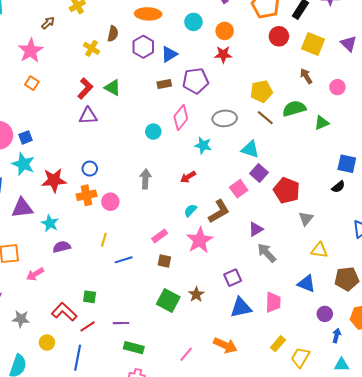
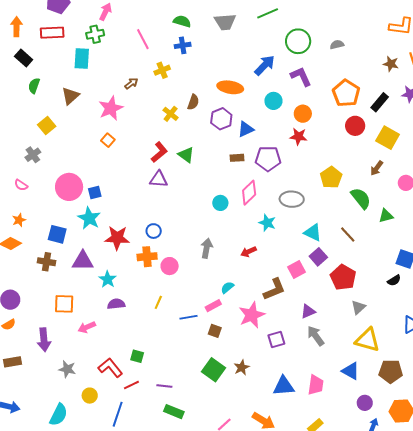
brown arrow: (306, 76) -> (377, 168), turned -119
yellow pentagon: (261, 91) -> (331, 177), turned -30
green semicircle: (294, 108) -> (361, 198), turned 60
brown line: (265, 118) -> (348, 235), moved
cyan semicircle: (190, 210) -> (227, 287), moved
yellow triangle: (319, 250) -> (367, 340), size x1.5
blue line: (124, 260) -> (189, 317), moved
purple square: (233, 278) -> (276, 339), moved

